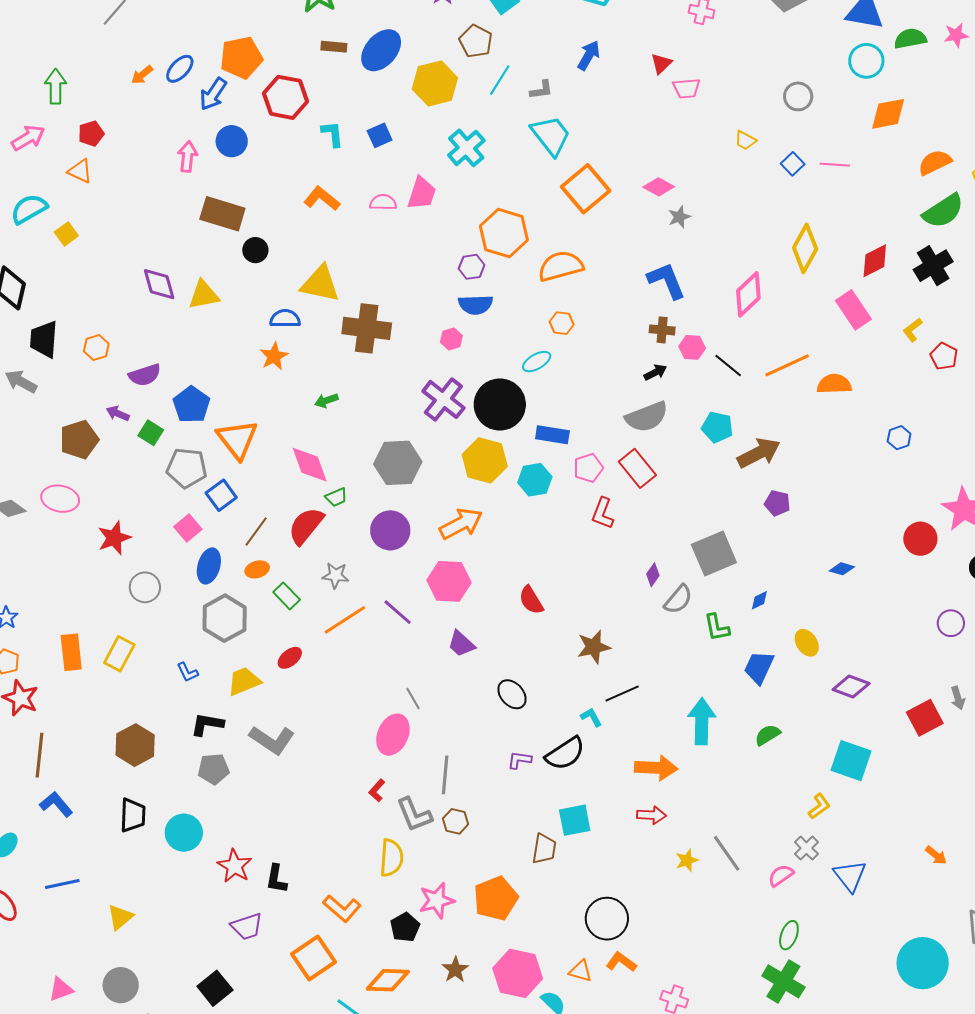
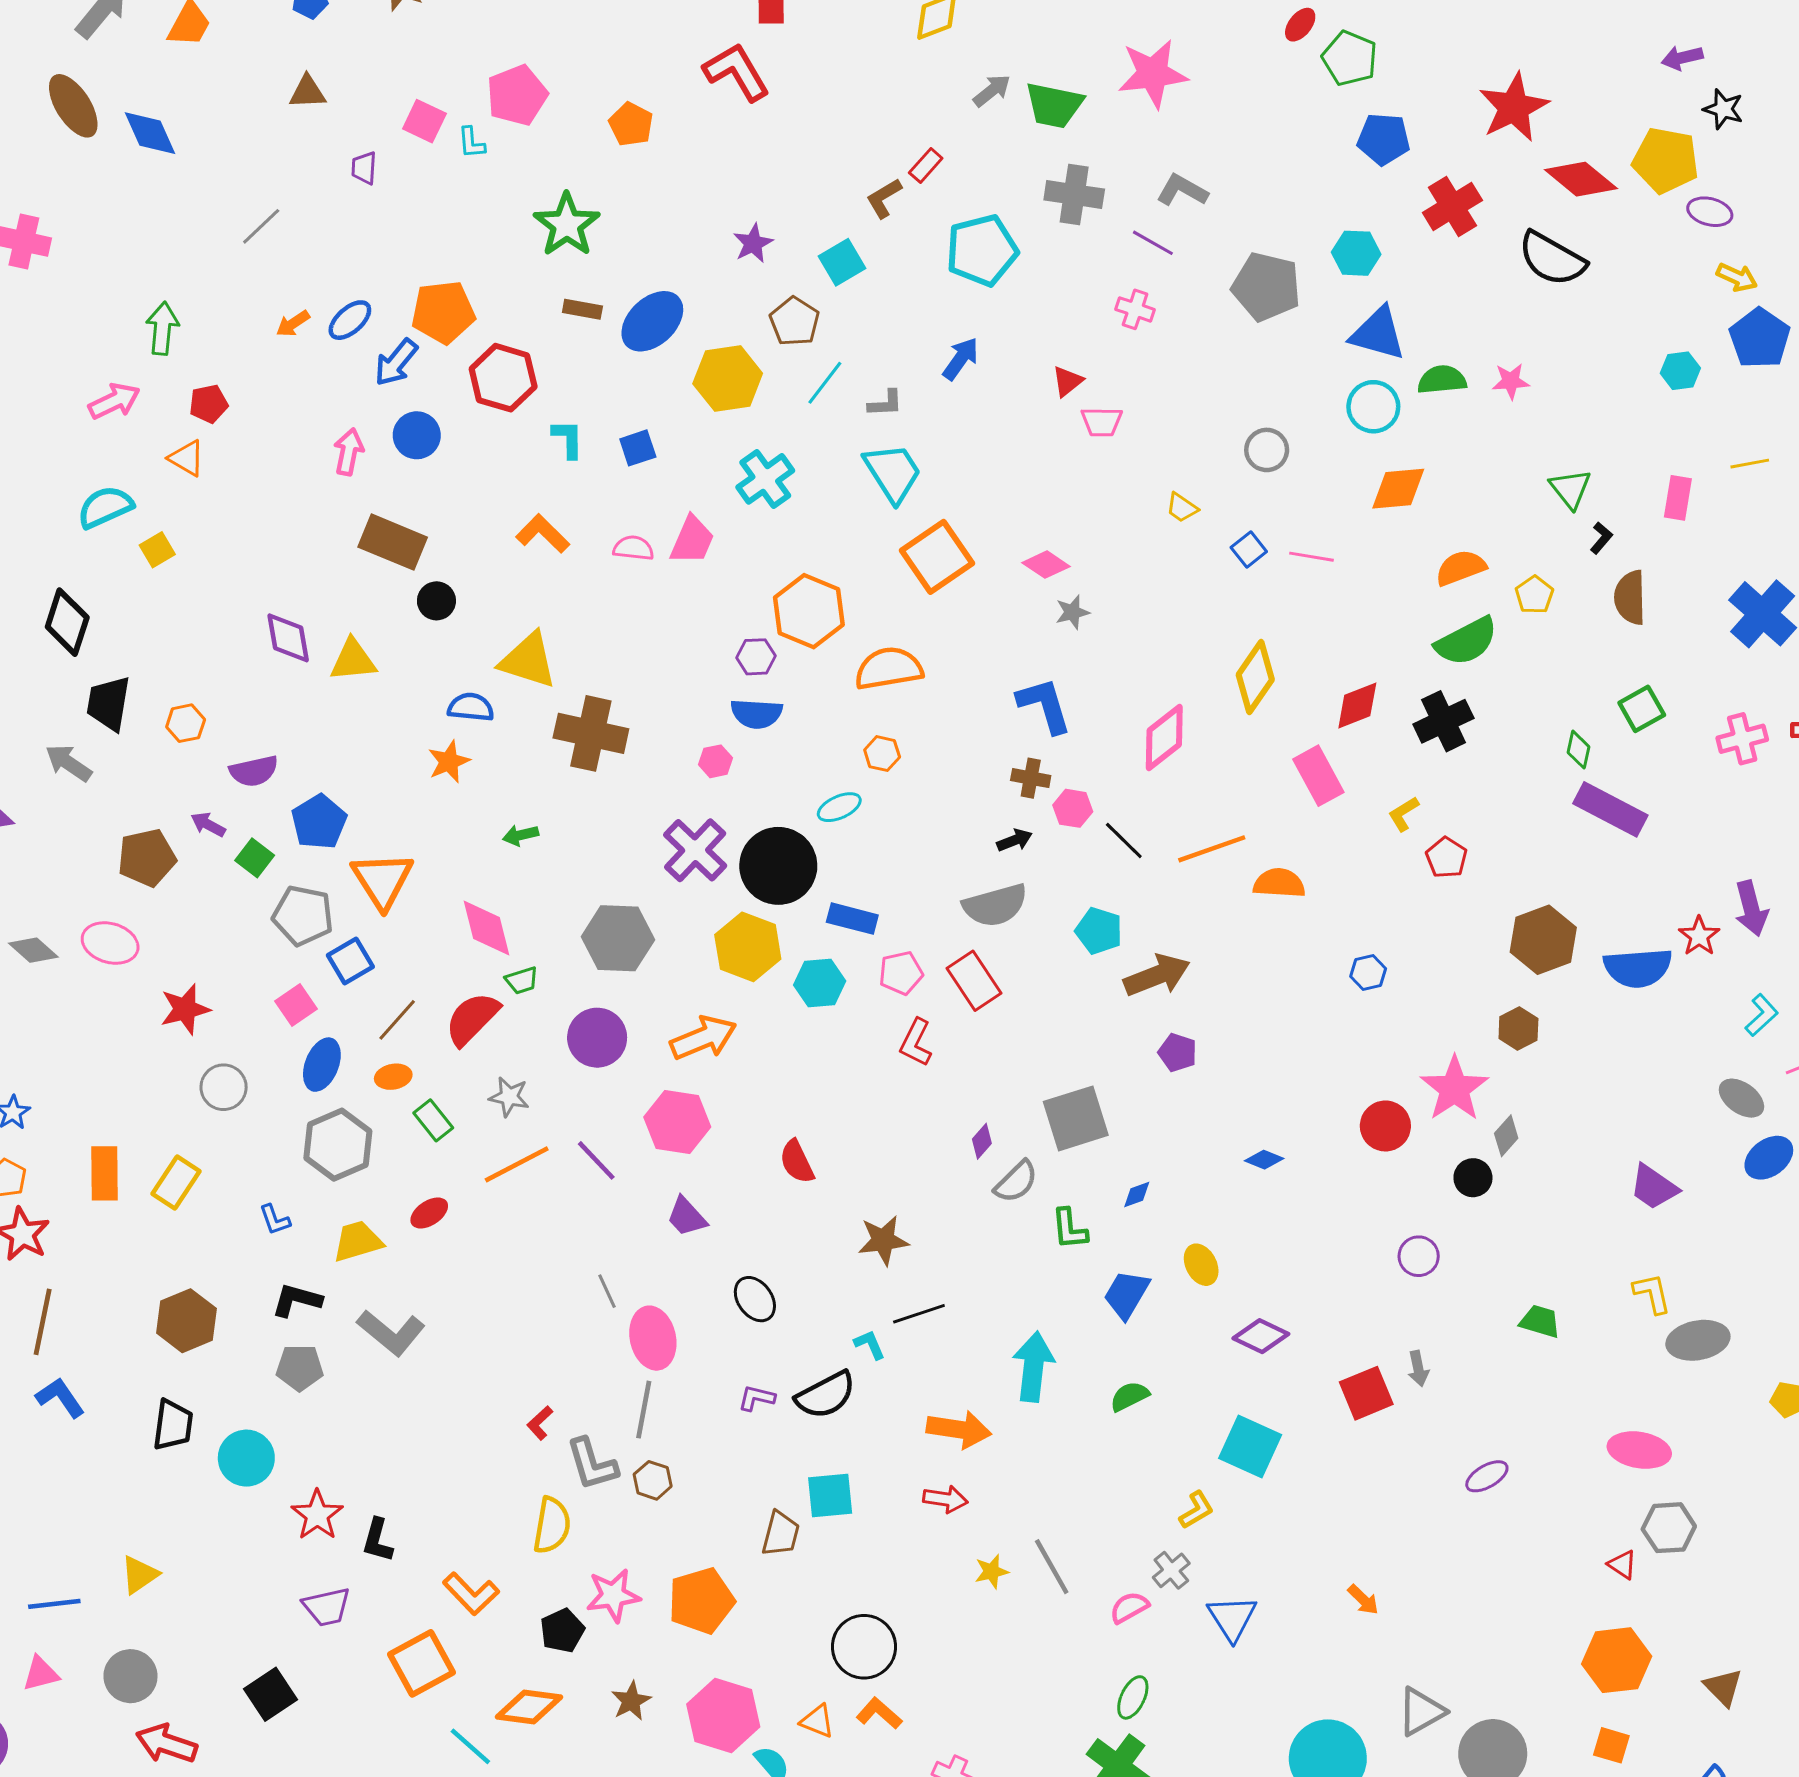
pink ellipse: (393, 735) -> (653, 1338), moved, turned -42
blue line: (62, 884) -> (54, 1604), moved

